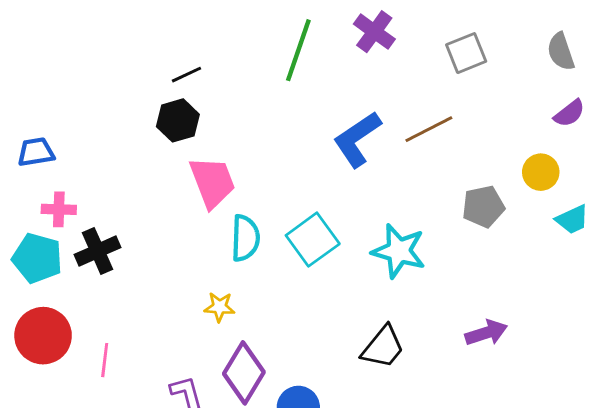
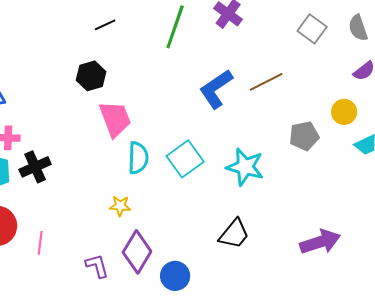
gray square: (466, 53) -> (312, 29), moved, turned -32
black line: (186, 75) -> (105, 25), moved
purple arrow: (486, 333) -> (320, 242), moved, size x1.4

